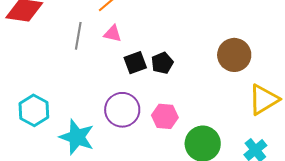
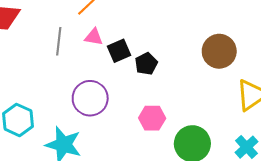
black square: (135, 63) -> (119, 51), moved
purple circle: (122, 110) -> (90, 98), moved

